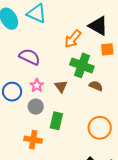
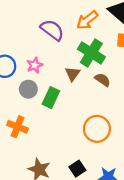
purple semicircle: (30, 57) -> (52, 30), moved
brown triangle: (61, 86) -> (73, 74), moved
green rectangle: (56, 121) -> (51, 98), moved

